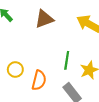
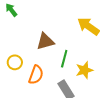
brown triangle: (44, 19) -> (45, 41), moved

